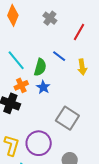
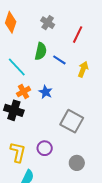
green semicircle: (40, 67) -> (41, 51), moved
yellow arrow: (82, 67) -> (83, 69), turned -147
purple circle: (39, 143) -> (45, 148), size x0.6

